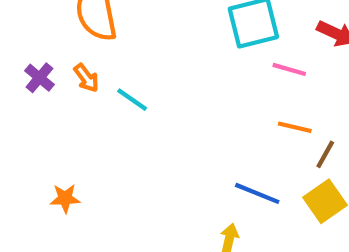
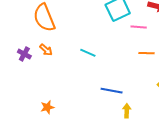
cyan line: (132, 100) -> (88, 53), moved
blue line: (257, 193) -> (112, 91), moved

